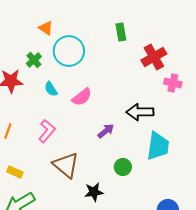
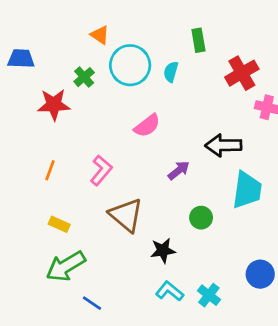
cyan semicircle: (51, 89) -> (171, 72), moved, turned 49

